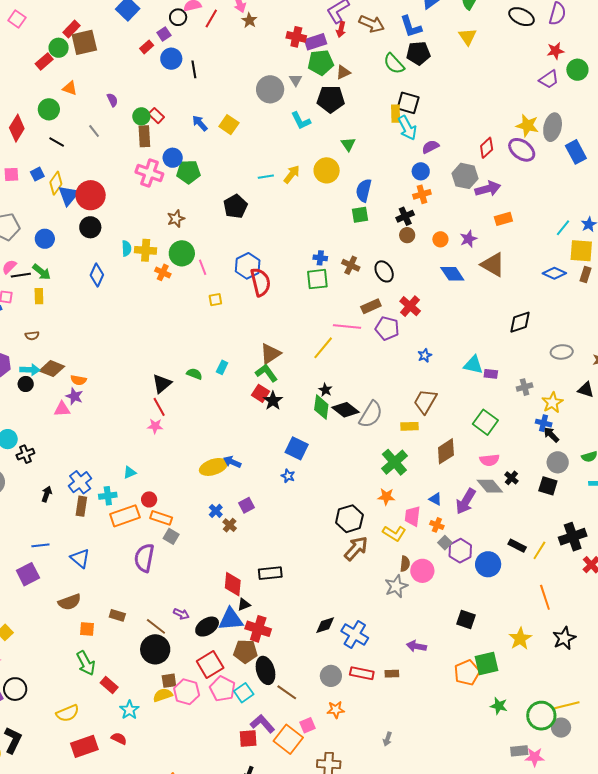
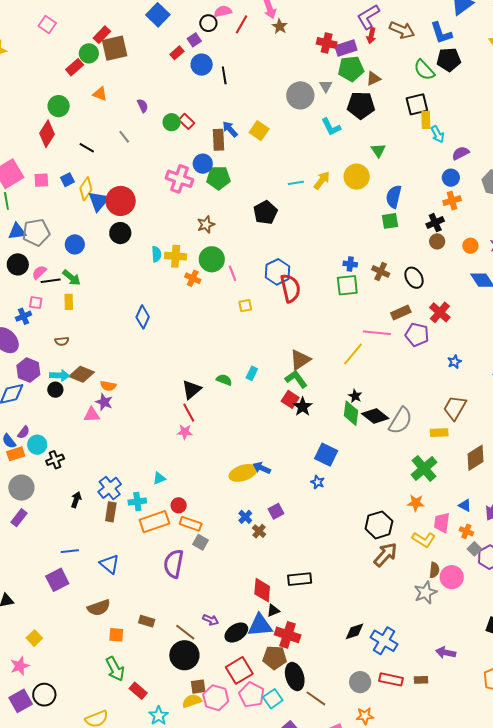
black square: (408, 103) -> (417, 104), moved, turned -30
green circle: (49, 109) -> (59, 106), moved
cyan arrow: (407, 128) -> (438, 134), size x0.7
brown rectangle: (144, 136) -> (219, 140), moved
blue diamond: (97, 275) -> (143, 317), moved

